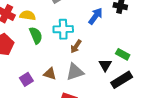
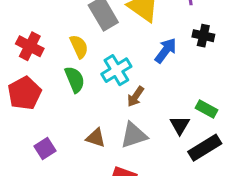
yellow semicircle: (28, 15) -> (79, 47), moved, turned 56
cyan cross: (63, 29) -> (116, 70), turned -30
purple square: (26, 79) -> (45, 148), moved

